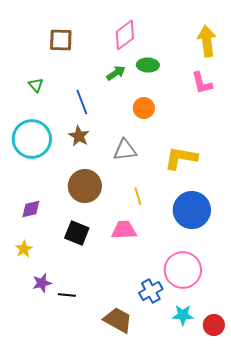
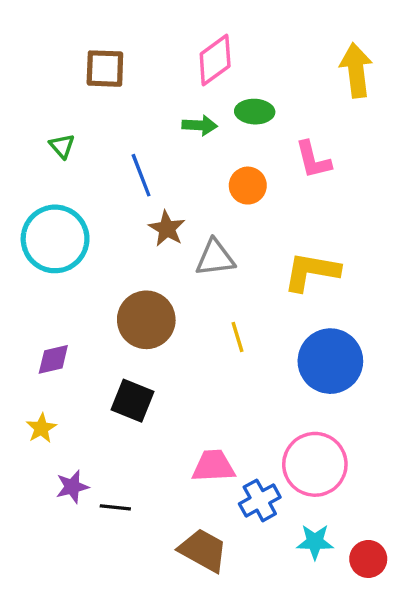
green arrow: (116, 73) -> (200, 125), turned 36
pink L-shape: (202, 83) -> (313, 160), moved
brown star: (79, 136) -> (167, 229), moved
pink trapezoid: (124, 230) -> (213, 466), moved

